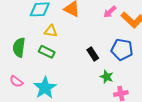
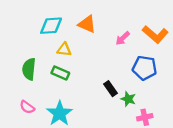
pink arrow: (110, 12) -> (123, 38), moved
black rectangle: (93, 54) -> (110, 89), moved

